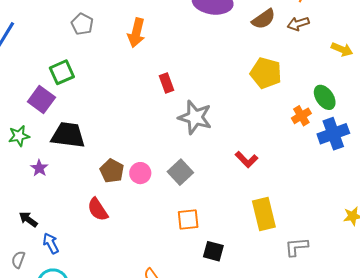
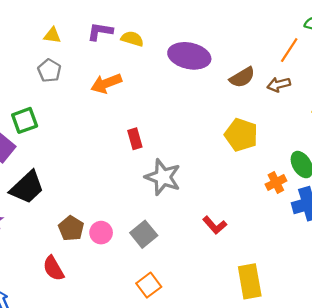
orange arrow: (136, 33) -> (106, 83), turned 52
black trapezoid: (68, 135) -> (27, 187), turned 126
yellow rectangle: (264, 214) -> (250, 281), moved
orange square: (188, 220) -> (149, 285), turned -35

